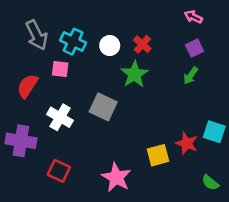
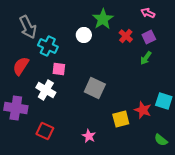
cyan cross: (73, 42) -> (48, 46), moved
red cross: (142, 44) -> (126, 36), moved
pink square: (60, 69) -> (59, 69), moved
green star: (135, 74) -> (103, 19), moved
gray square: (103, 107) -> (95, 88), moved
pink star: (116, 177) -> (89, 136), size x0.6

